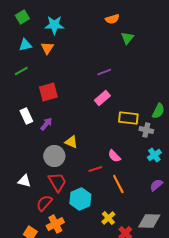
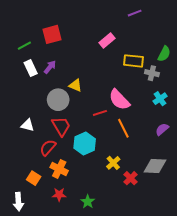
green line: (21, 71) -> (24, 46), moved
purple line: (104, 72) -> (135, 13), moved
white rectangle: (26, 116) -> (31, 68), moved
pink semicircle: (114, 156) -> (119, 100), size x1.6
orange cross: (55, 224) -> (59, 169), turned -36

